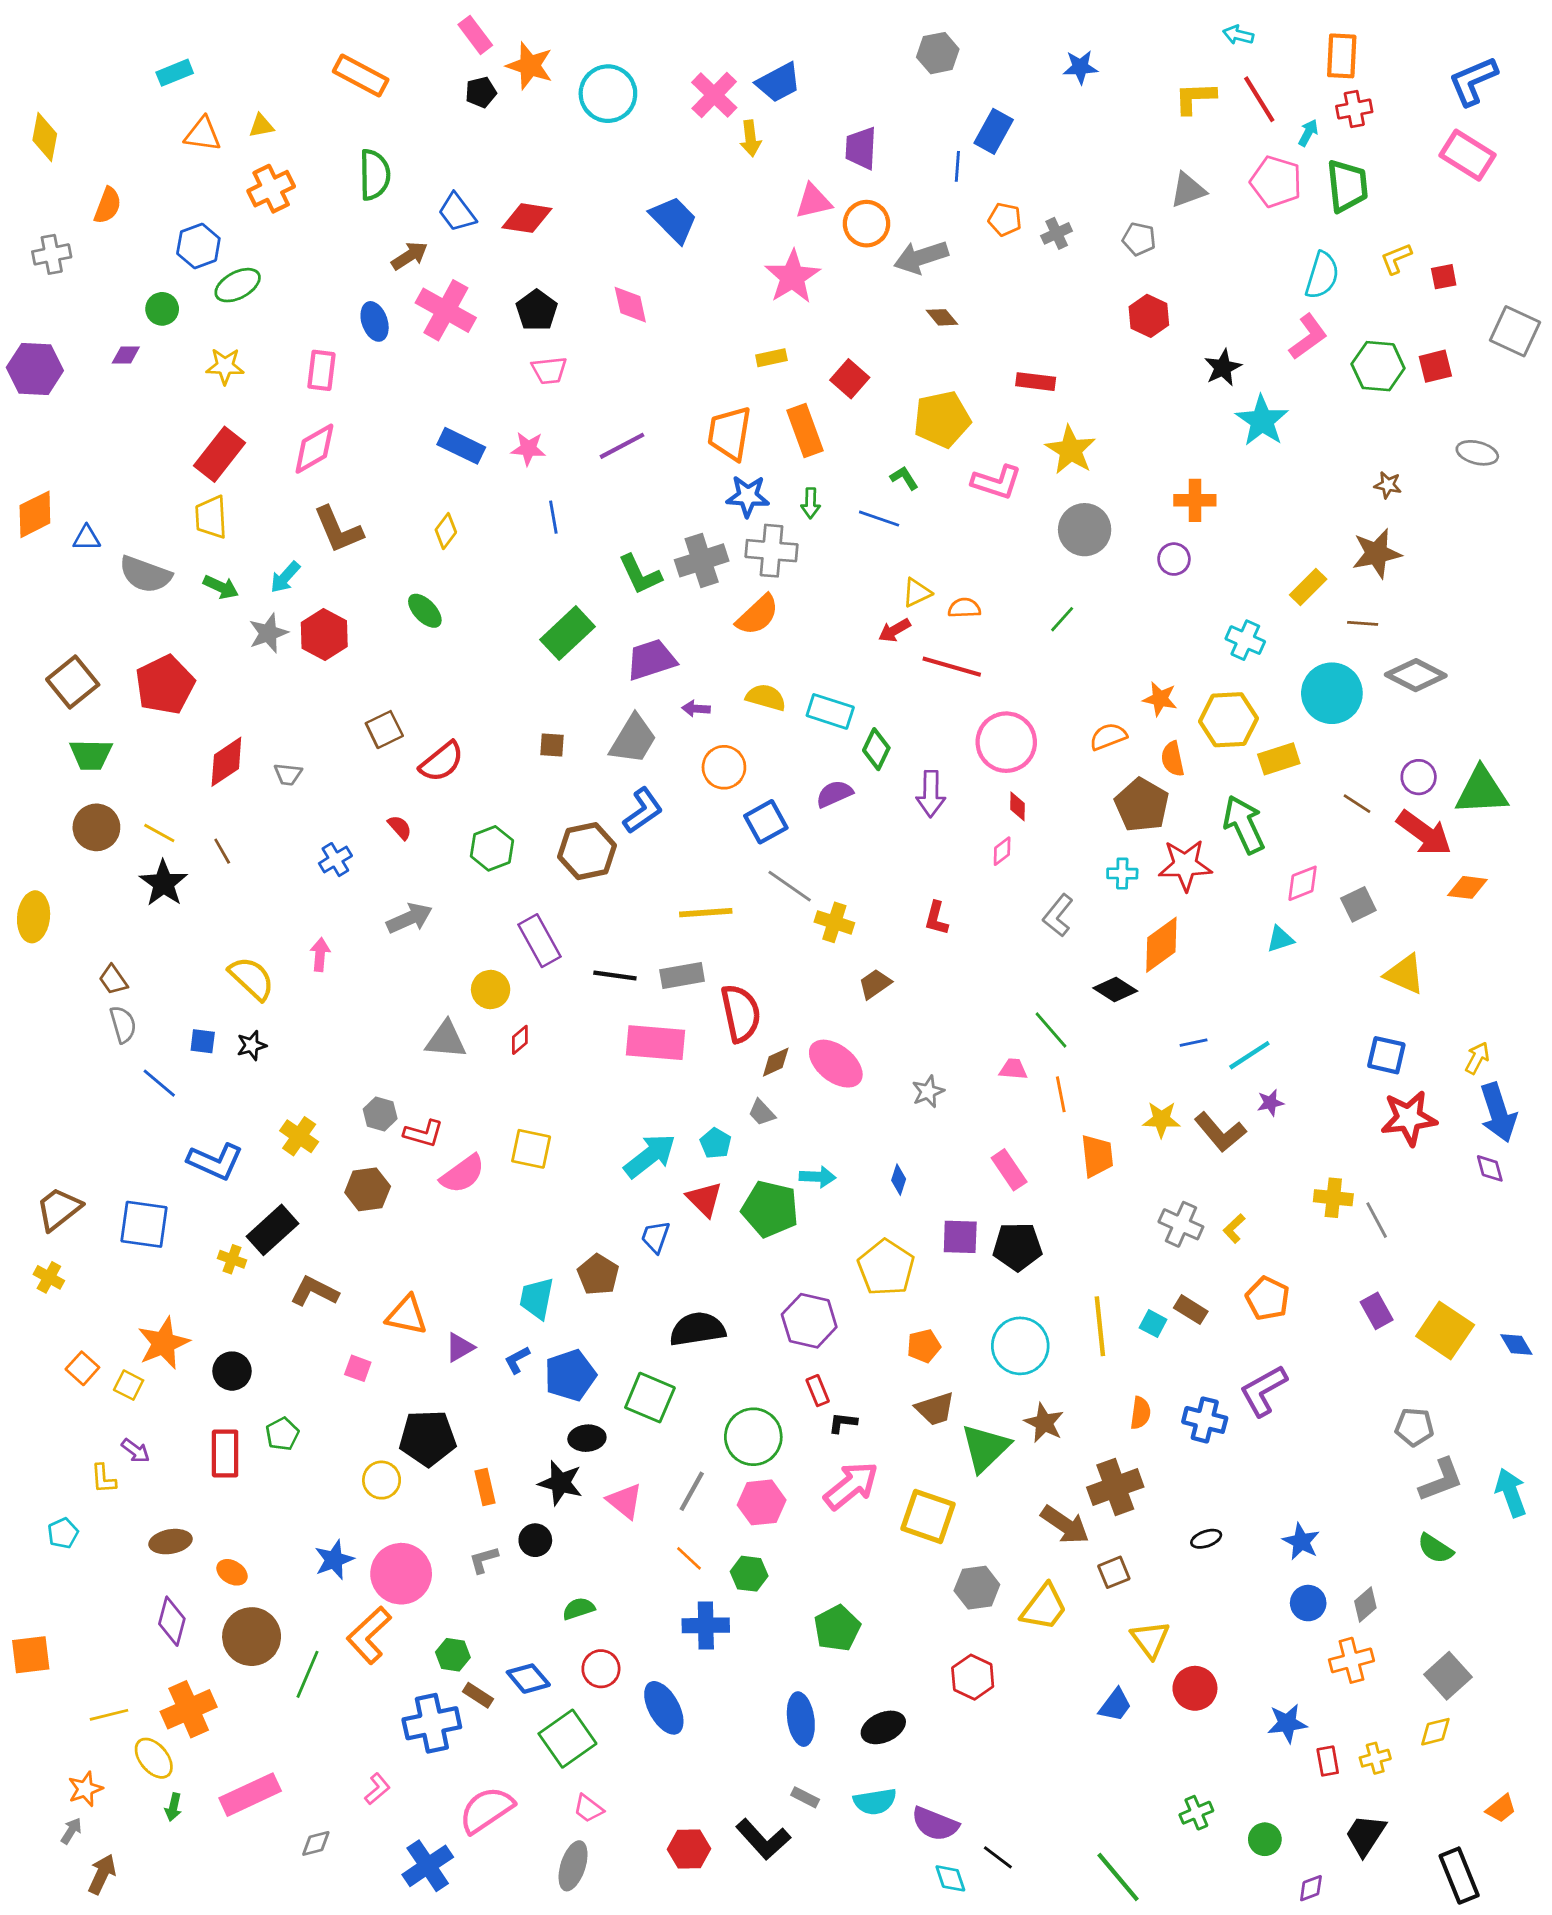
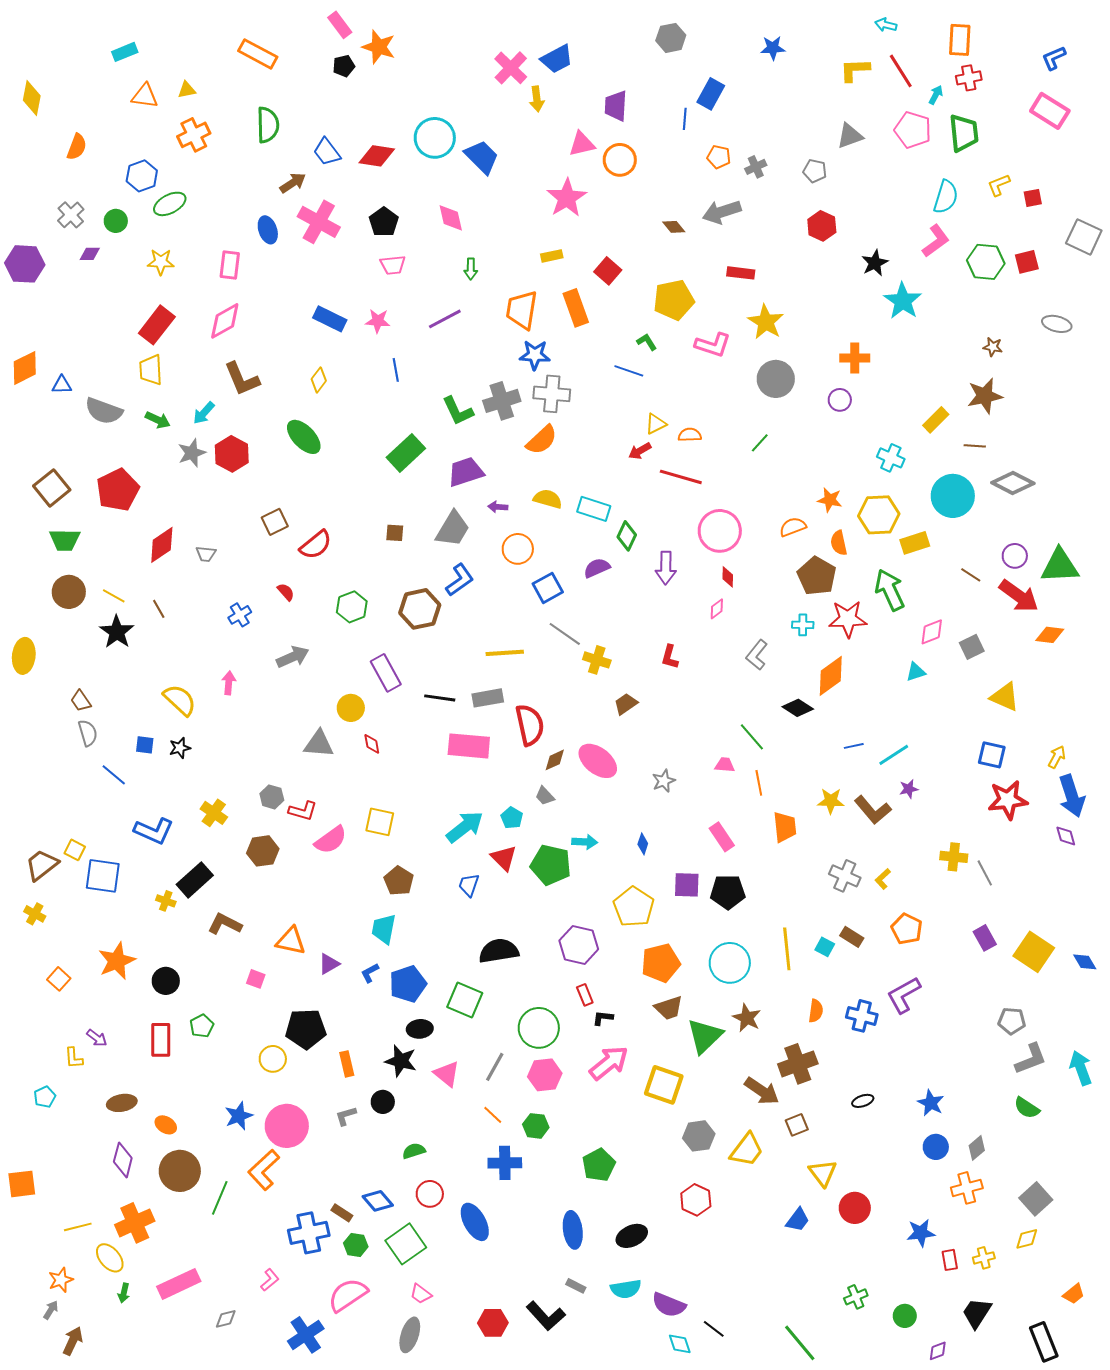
blue L-shape: (1473, 81) -> (1054, 58), size x0.7
cyan circle: (608, 94) -> (435, 138), moved
gray cross: (52, 254) -> (71, 215), moved, turned -32
gray arrow: (921, 257) -> (722, 212), moved
green arrow: (811, 503) -> (471, 269), moved
green ellipse: (425, 611) -> (304, 437), size x1.4
red diamond: (520, 1040) -> (372, 744), turned -60
brown pentagon: (598, 1275) -> (399, 881), moved
orange pentagon: (924, 1346) -> (661, 963), size x1.6
yellow square: (129, 1385) -> (75, 850), moved
green hexagon: (453, 1655) -> (356, 1245), moved

